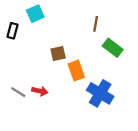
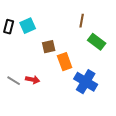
cyan square: (35, 14) -> (28, 26), moved

